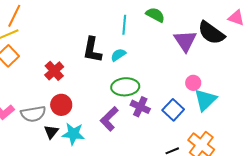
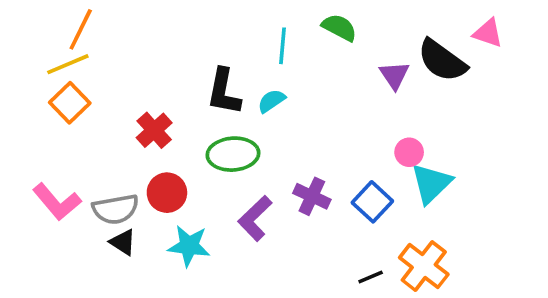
purple triangle: (185, 41) -> (394, 75), size x0.7
green ellipse: (125, 87) -> (233, 154), moved
black triangle: (51, 132) -> (123, 242), moved, turned -35

